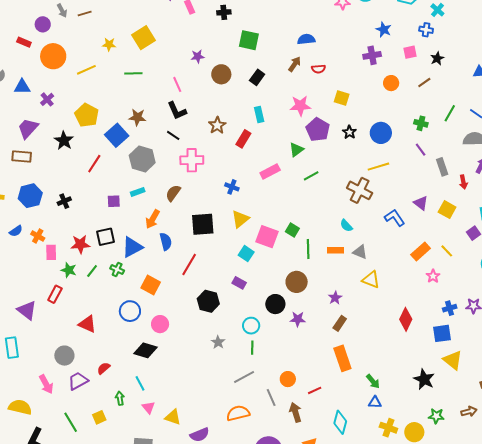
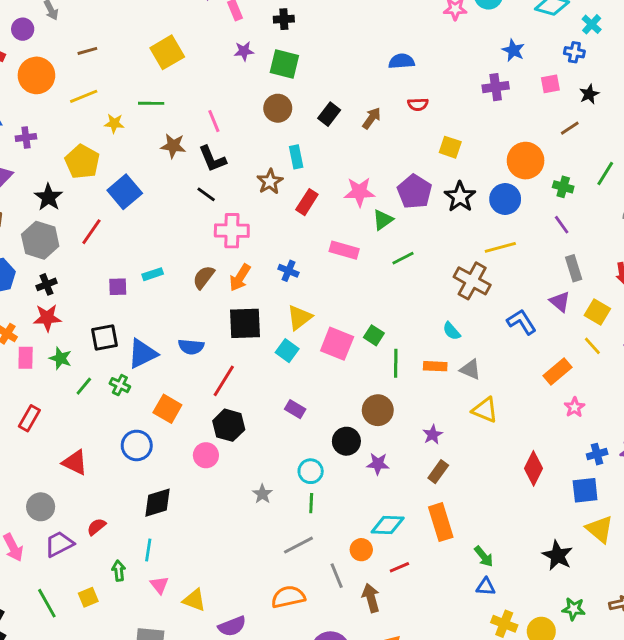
brown line: (85, 13) -> (87, 51), moved
green square: (249, 40) -> (284, 64), moved
yellow star: (109, 44) -> (114, 123), moved
purple star: (198, 56) -> (244, 51), moved
brown arrow: (295, 64) -> (372, 118), moved
orange circle: (391, 83) -> (526, 161), moved, size x1.6
purple cross: (47, 99) -> (26, 137), turned 32
pink star: (300, 106) -> (359, 192), moved
cyan rectangle: (259, 114) -> (296, 157), moved
brown star: (137, 117) -> (173, 146), moved
black star: (349, 132) -> (460, 197), size x1.5
gray hexagon: (142, 159) -> (40, 240), moved
gray rectangle: (442, 167) -> (574, 268), moved
pink rectangle: (270, 172) -> (344, 250), turned 42
orange arrow: (153, 219) -> (240, 278), moved
blue semicircle: (166, 242) -> (191, 347), turned 108
red star: (80, 244) -> (47, 318), moved
yellow line: (447, 251) -> (592, 346), moved
cyan square: (246, 254) -> (287, 351), moved
green star: (69, 270) -> (60, 358), moved
black hexagon: (208, 301) -> (229, 425), moved
pink circle: (160, 324) -> (206, 455), moved
black diamond: (146, 350) -> (158, 503), turned -35
cyan line: (140, 383) -> (148, 550), turned 35
cyan diamond: (340, 422) -> (388, 525), moved, turned 75

